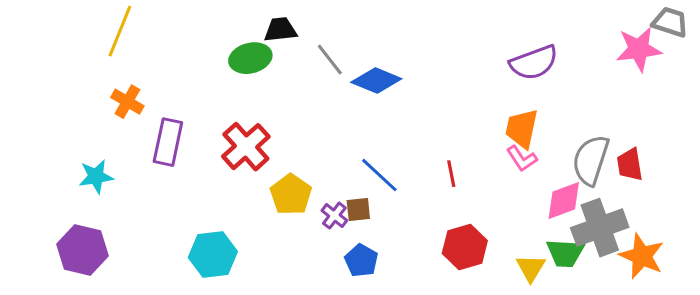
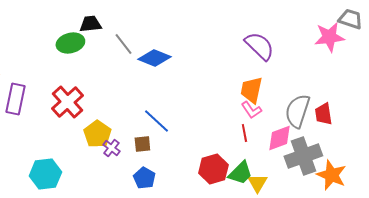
purple semicircle: (534, 63) -> (259, 46), turned -116
red line: (451, 174) -> (244, 133), moved
purple cross: (334, 216) -> (111, 148), moved
green trapezoid: (565, 253) -> (240, 173), moved, turned -48

